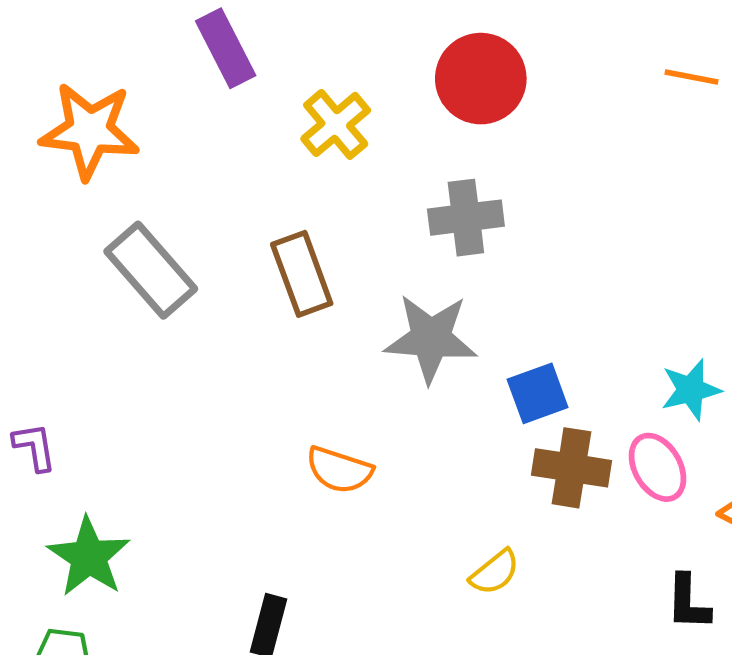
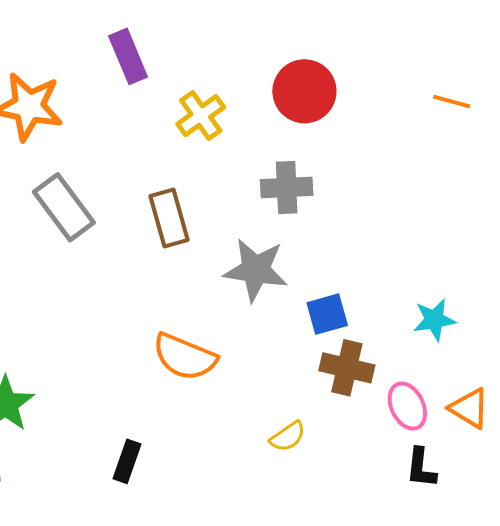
pink ellipse: (658, 467) -> (407, 406), moved
orange semicircle: (339, 470) -> (185, 357), size x1.4

